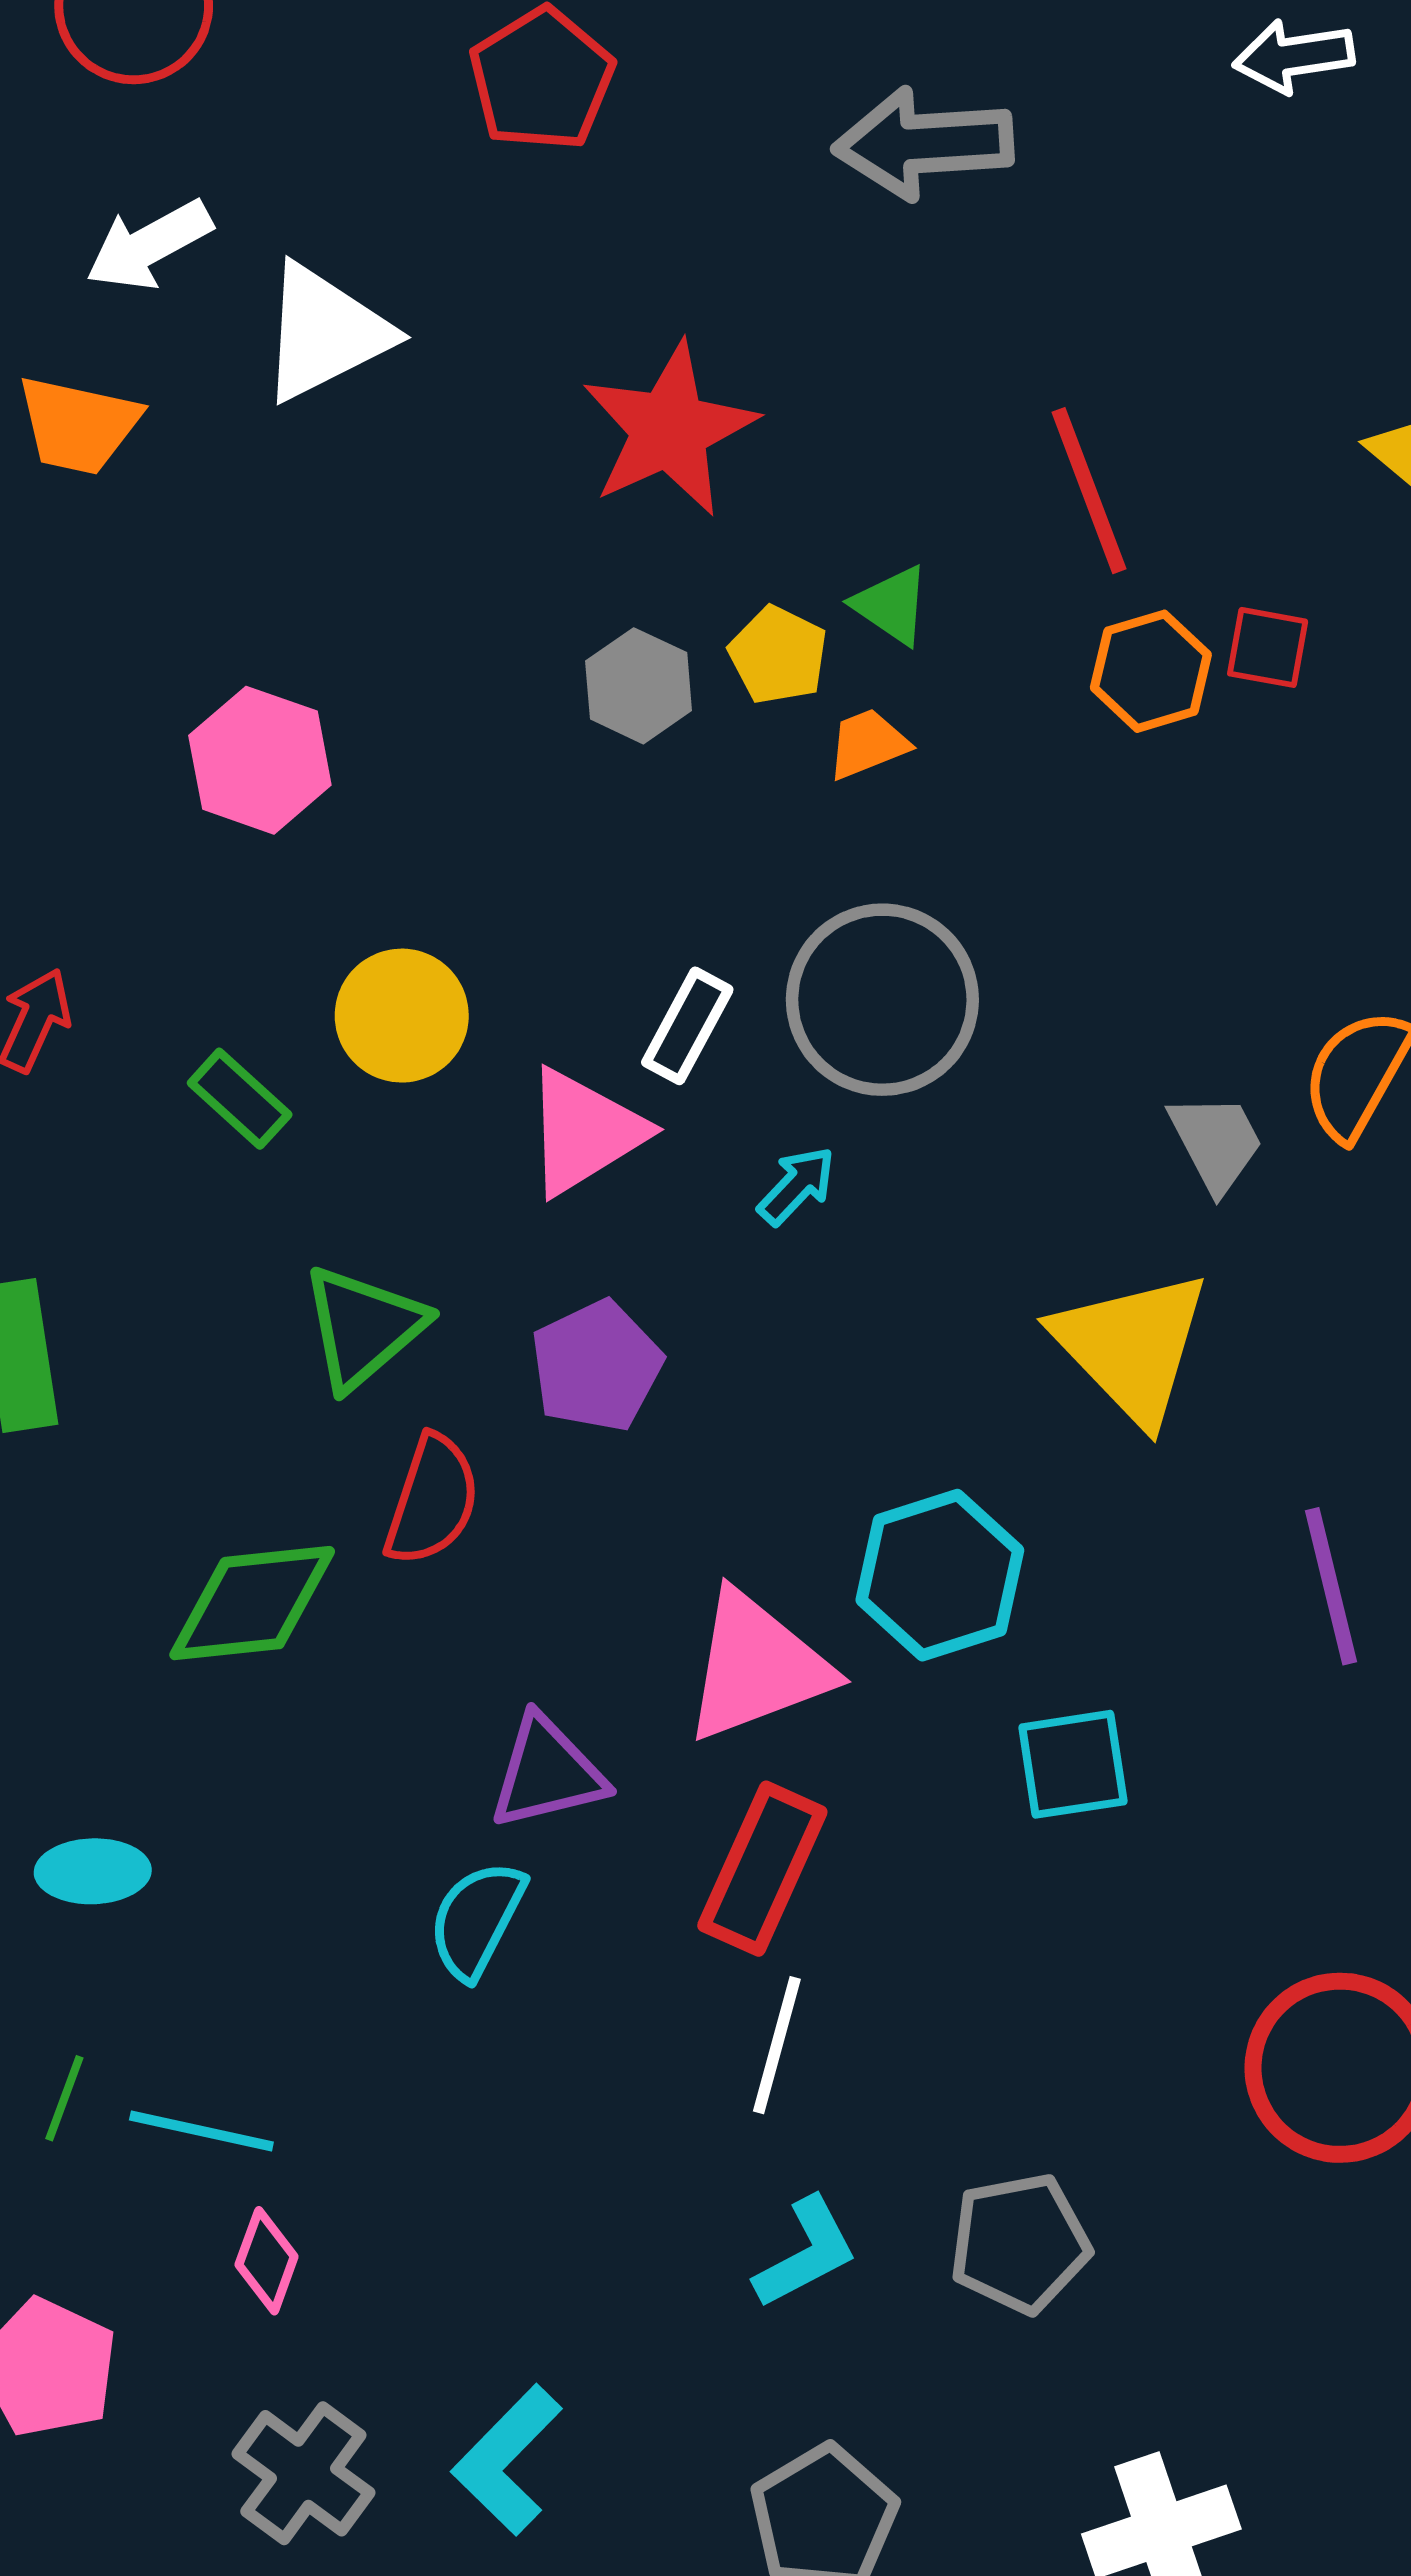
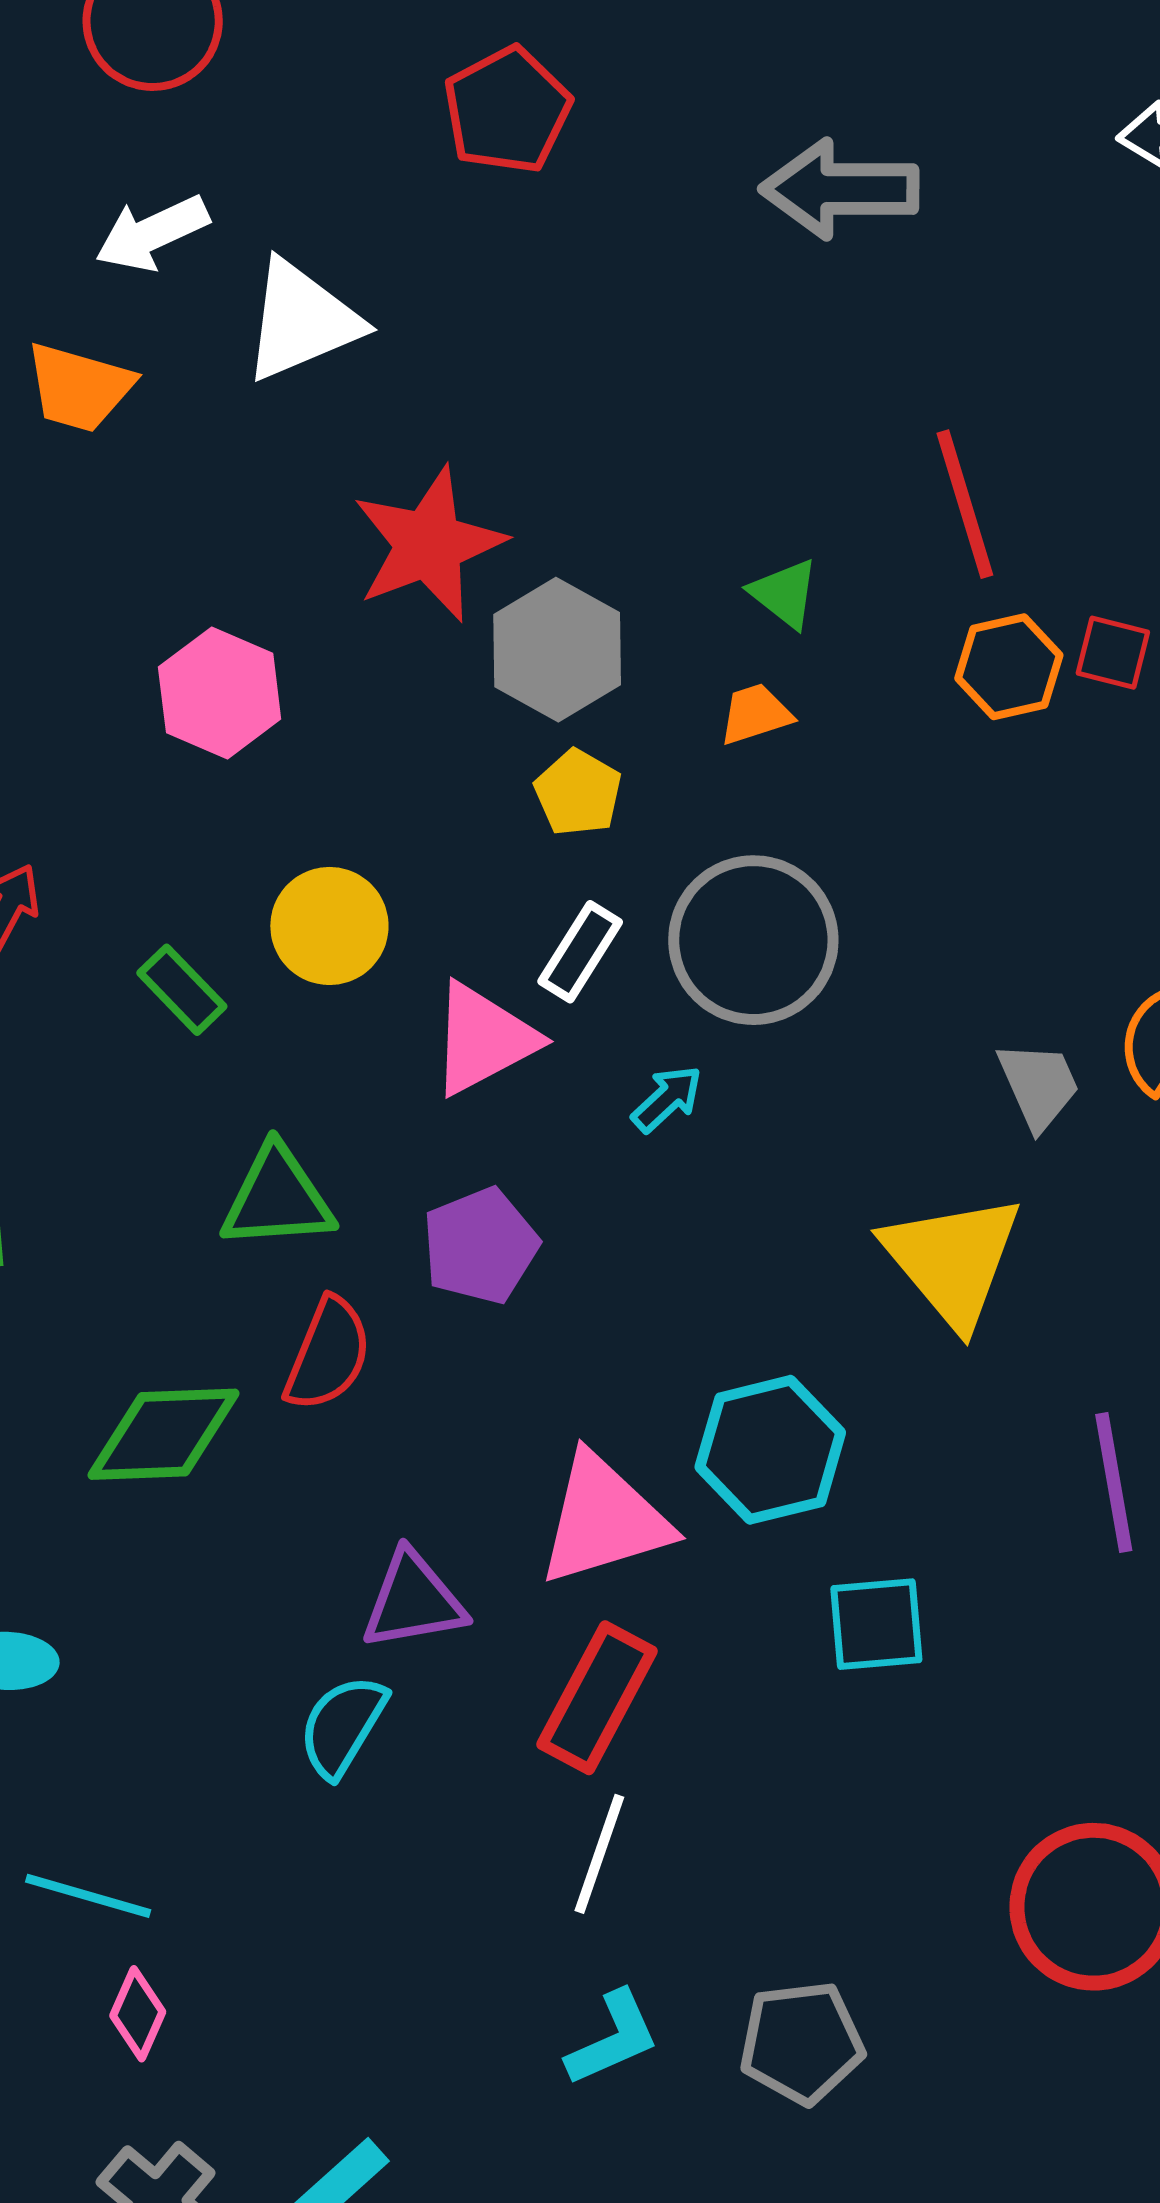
red star: (669, 429) -> (429, 544), moved
yellow pentagon: (778, 655) -> (578, 793), moved
gray hexagon: (639, 686) -> (557, 650), size x1.4
green triangle: (363, 1327) -> (277, 1198), turned 33

